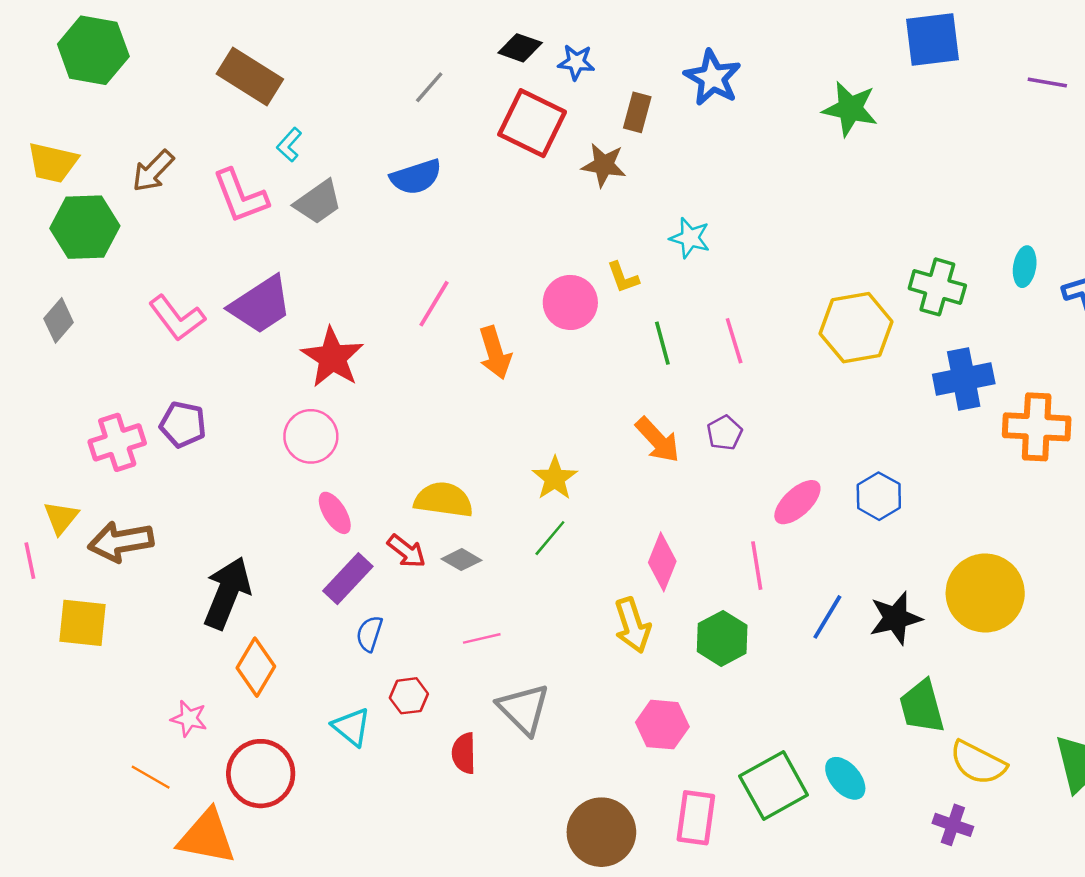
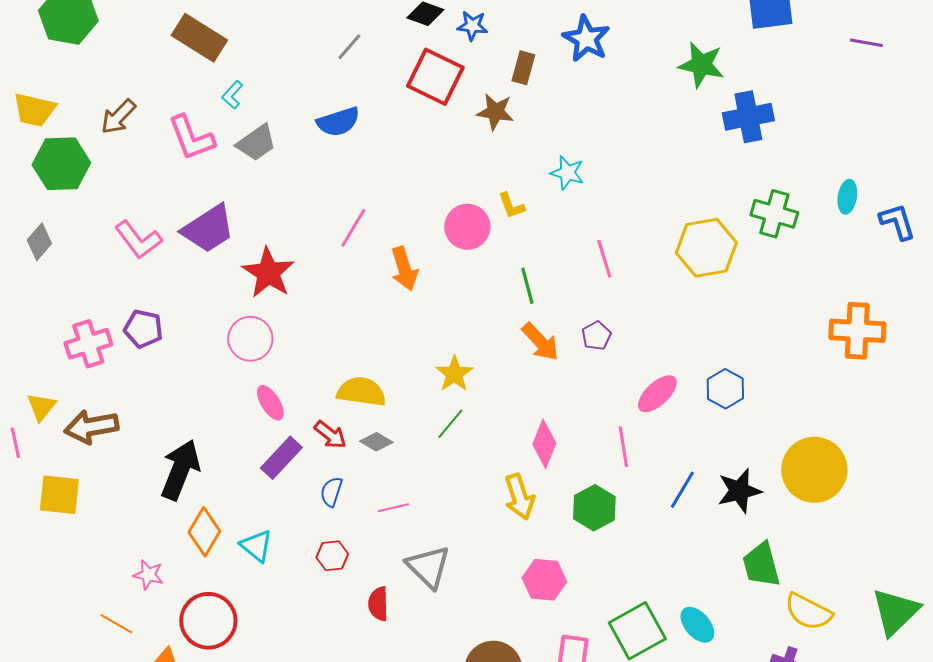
green line: (662, 343) -> (527, 286), moved
blue cross: (964, 379) -> (748, 117), moved
blue semicircle: (369, 634) -> (331, 492), moved
cyan triangle: (352, 727) -> (256, 546), moved

